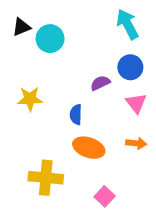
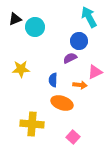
blue circle: (130, 67) -> (79, 41), moved
pink triangle: (136, 103) -> (95, 72), turned 42
orange arrow: (136, 143) -> (80, 85), moved

